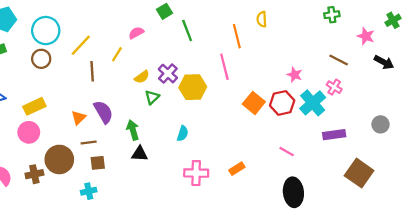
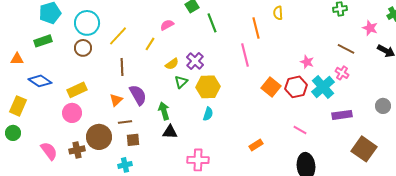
brown line: (92, 71) -> (122, 67), moved
yellow hexagon: (193, 87) -> (208, 87), moved
pink cross: (196, 173) -> (198, 160), moved

